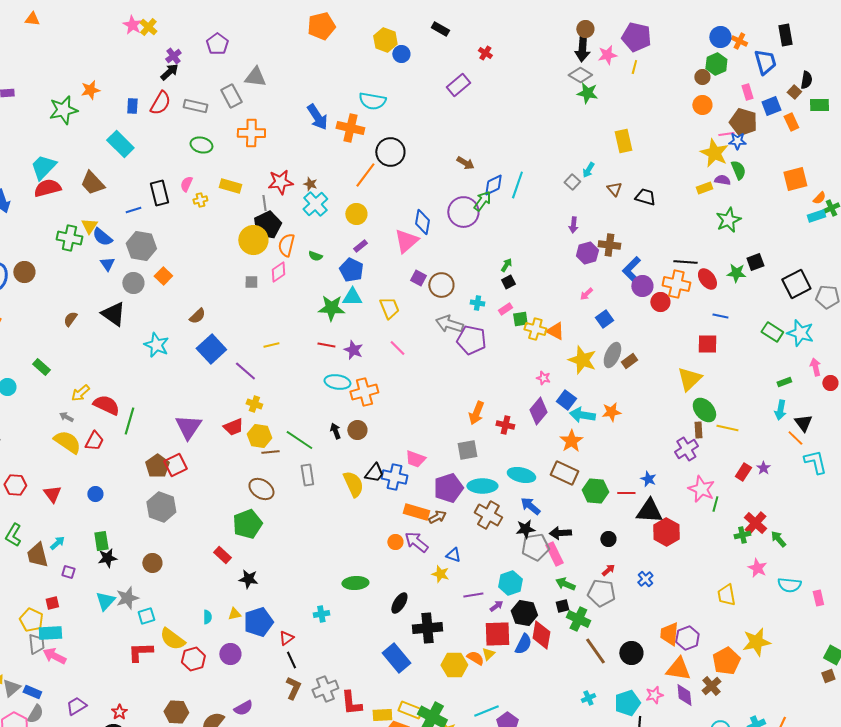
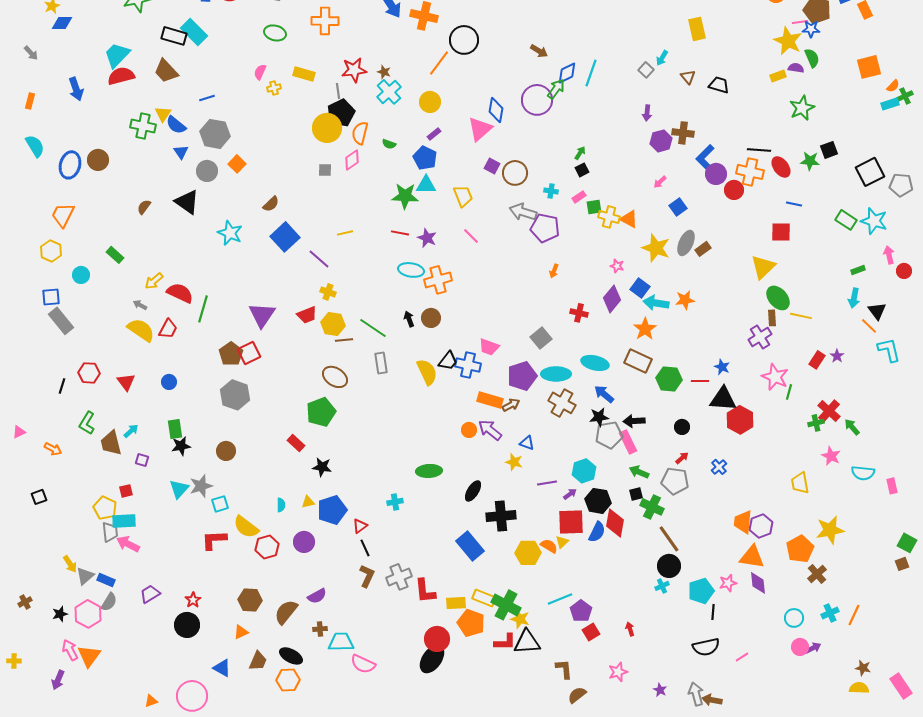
black rectangle: (159, 193) -> (174, 36), moved, turned -60
orange arrow: (476, 413) -> (554, 271), moved, size x0.6
gray square: (467, 450) -> (541, 338), turned -30
black circle: (631, 653) -> (669, 566), moved
brown cross: (711, 686) -> (817, 574), moved

